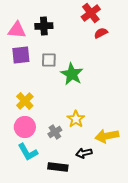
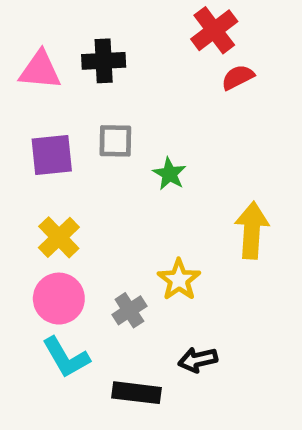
purple square: (21, 55) -> (52, 155), moved
green star: (72, 74) -> (169, 174), size x0.6
yellow arrow: (107, 136) -> (252, 230), moved, turned 105

